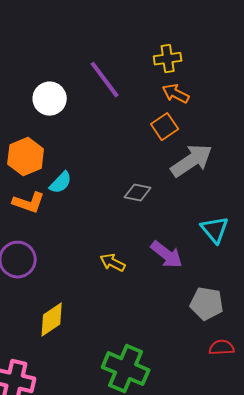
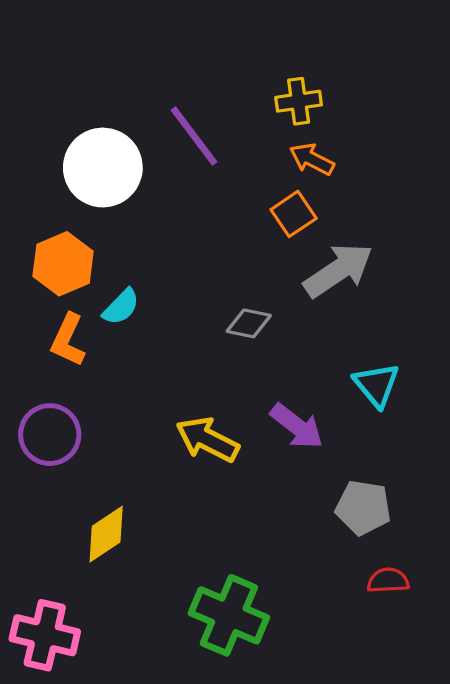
white circle: (50, 99) -> (103, 168), size x1.4
orange L-shape: (29, 203) -> (68, 340), turned 96
yellow arrow: (113, 263) -> (207, 440), size x1.5

